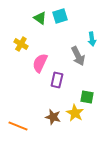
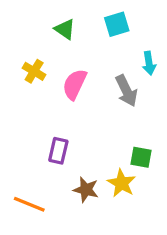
cyan square: (60, 16) -> (117, 24), moved
pink semicircle: (40, 63) -> (75, 84), moved
purple rectangle: (57, 80) -> (58, 151), moved

